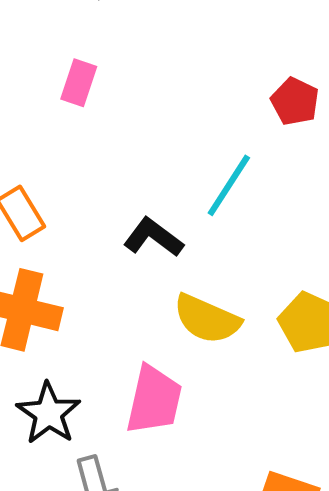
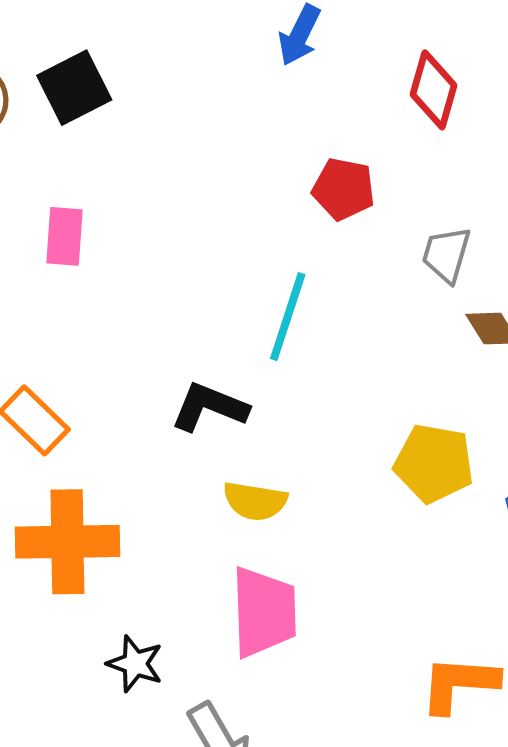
yellow semicircle: (207, 319) -> (255, 501), moved, size x0.7
black star: (49, 413) -> (135, 664), size x0.7

